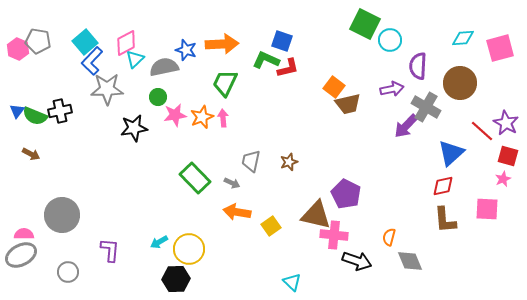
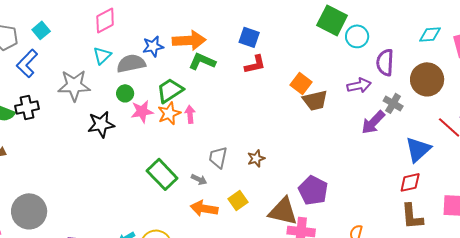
cyan square: (85, 42) -> (41, 30), moved, size x0.7
pink diamond: (126, 43) -> (105, 20), moved
blue star: (186, 50) -> (153, 46), turned -30
green L-shape: (266, 60) -> (202, 61), moved
blue L-shape: (92, 61) -> (27, 63), moved
green trapezoid: (225, 83) -> (170, 90), moved, turned 32
gray cross: (426, 107) -> (393, 103), size x0.7
yellow square: (271, 226) -> (238, 200), moved

